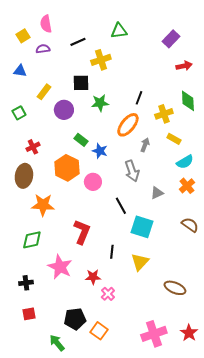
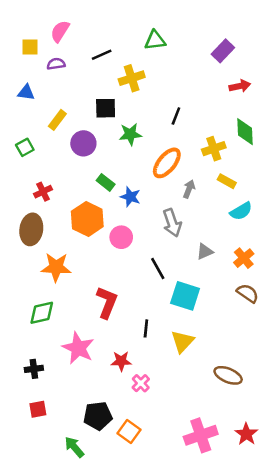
pink semicircle: (46, 24) -> (60, 31), turned 42
yellow square: (23, 36) -> (30, 47), turned 32
black line: (139, 98) -> (176, 116), moved
orange cross: (187, 186) -> (244, 258), moved

